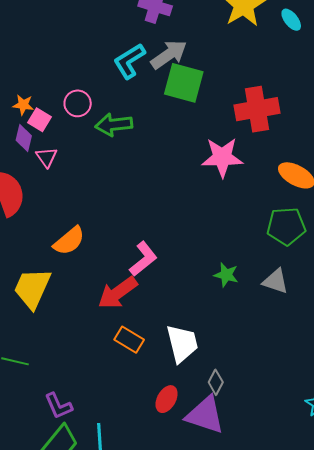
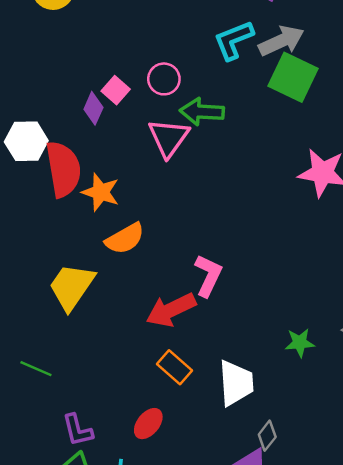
orange star: (23, 105) -> (101, 192), moved, size x1.5
pink triangle: (47, 157) -> (169, 138), moved, size x1.6
pink L-shape: (143, 259) -> (208, 276), turned -36
green star: (226, 275) -> (300, 343), moved, turned -30
red ellipse: (167, 399) -> (148, 424), moved

